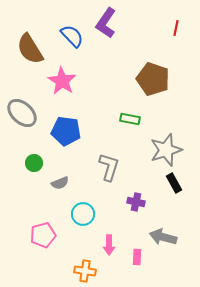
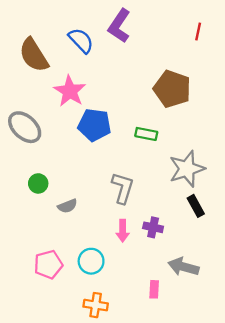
blue pentagon: (66, 131) -> (94, 125), moved
cyan circle: (83, 214) -> (91, 261), moved
pink arrow: (109, 245) -> (123, 231), moved

